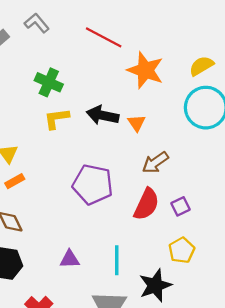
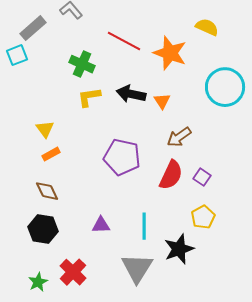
red line: (104, 37) -> (124, 41), moved
yellow semicircle: (201, 66) -> (207, 27), moved, turned 55
purple square: (181, 206) -> (202, 177), turned -30

